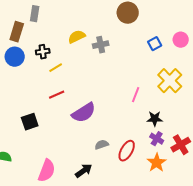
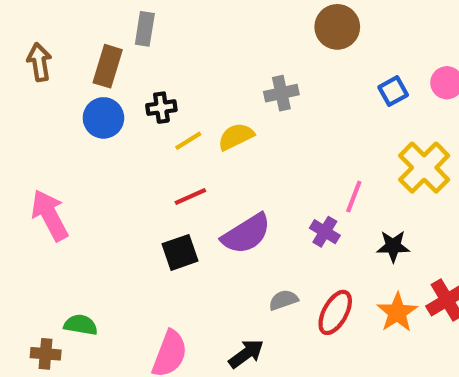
yellow semicircle: (77, 37) -> (236, 137), moved
black square: (30, 122) -> (180, 252), moved
purple cross: (157, 139) -> (325, 232), moved
orange star: (157, 163) -> (397, 312), moved

